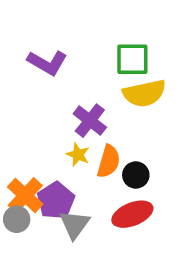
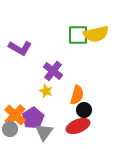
purple L-shape: (47, 63) -> (20, 48), moved
yellow semicircle: (144, 93) -> (96, 34), moved
orange semicircle: (109, 161) -> (77, 95), moved
black circle: (136, 175) -> (84, 110), moved

